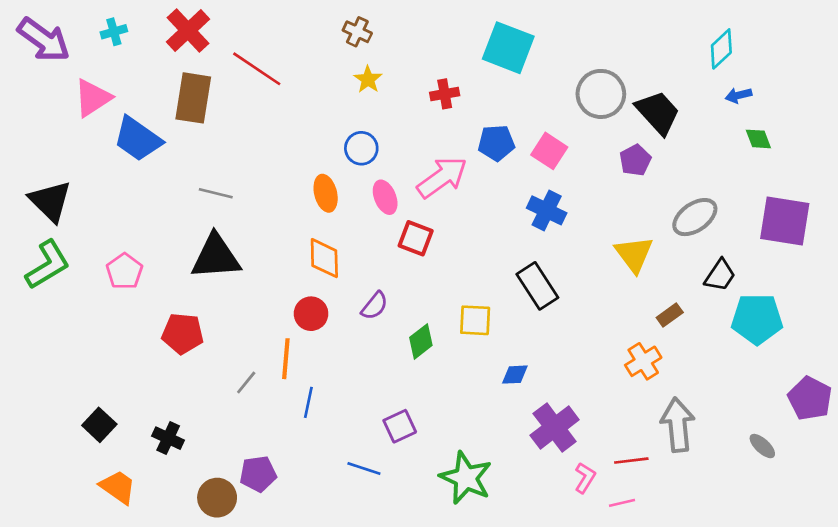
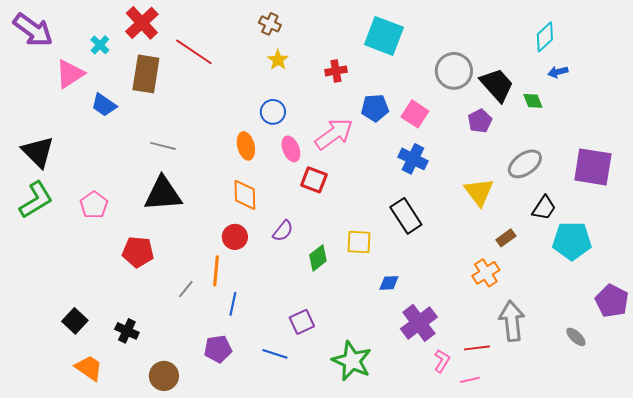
cyan cross: (114, 32) -> (100, 45), moved, turned -30
blue trapezoid: (138, 139) -> (104, 105), size x0.7
green diamond: (758, 139) -> (533, 101), moved
purple pentagon: (258, 474) -> (218, 349), moved

